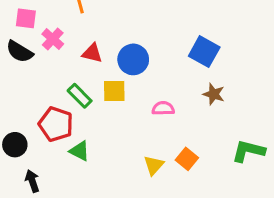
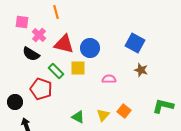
black semicircle: (20, 52) -> (31, 54), moved
red triangle: (92, 53) -> (64, 44), size x1.5
green triangle: (80, 151) -> (78, 117), moved

